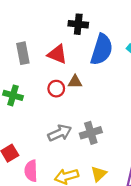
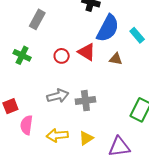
gray rectangle: (23, 53) -> (37, 19), turned 30
red triangle: (57, 54) -> (87, 52), moved
brown triangle: (75, 82) -> (116, 59), moved

